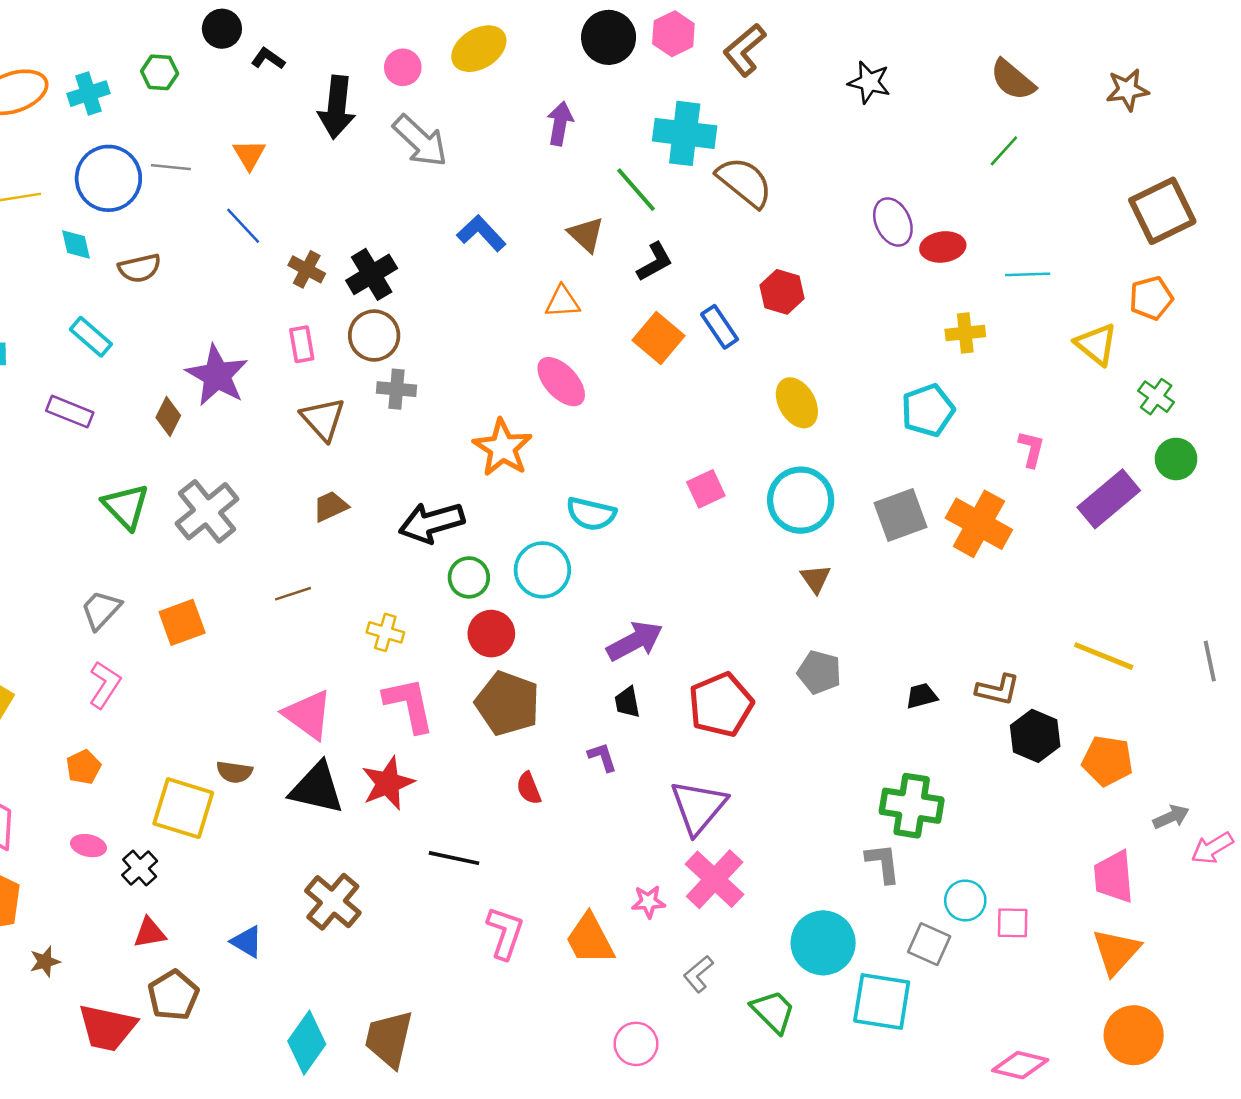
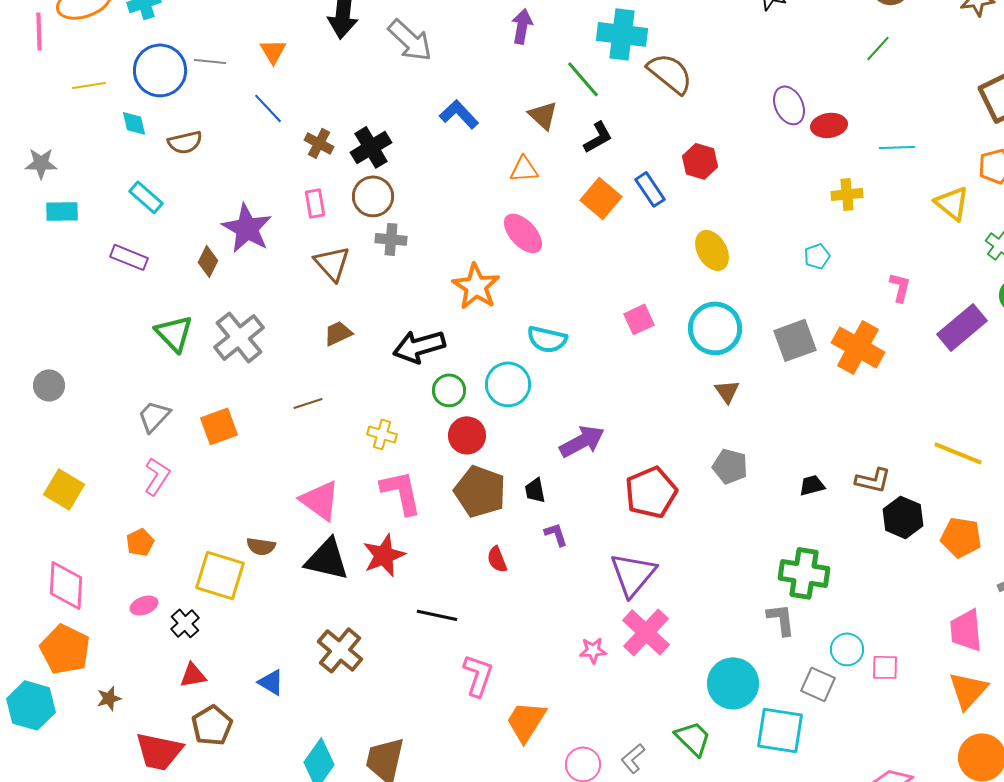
cyan pentagon: (928, 410) -> (817, 256), size x0.6
black trapezoid: (627, 702) -> (535, 490), moved
pink ellipse: (88, 846) -> (144, 605), turned -32
orange trapezoid: (590, 939) -> (526, 721), moved, turned 60
gray L-shape: (698, 974) -> (633, 758), moved

